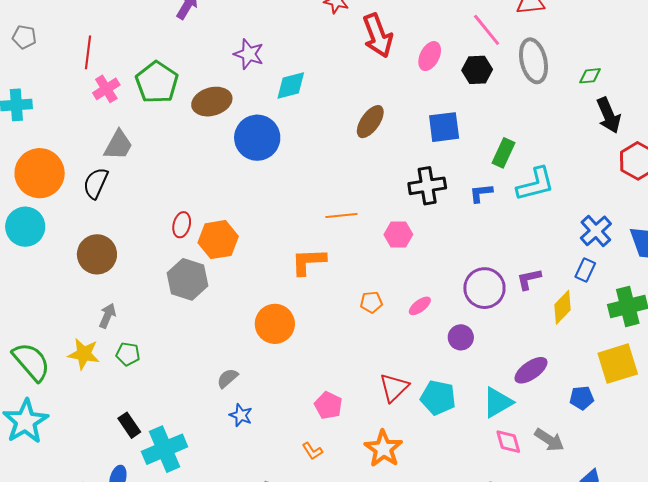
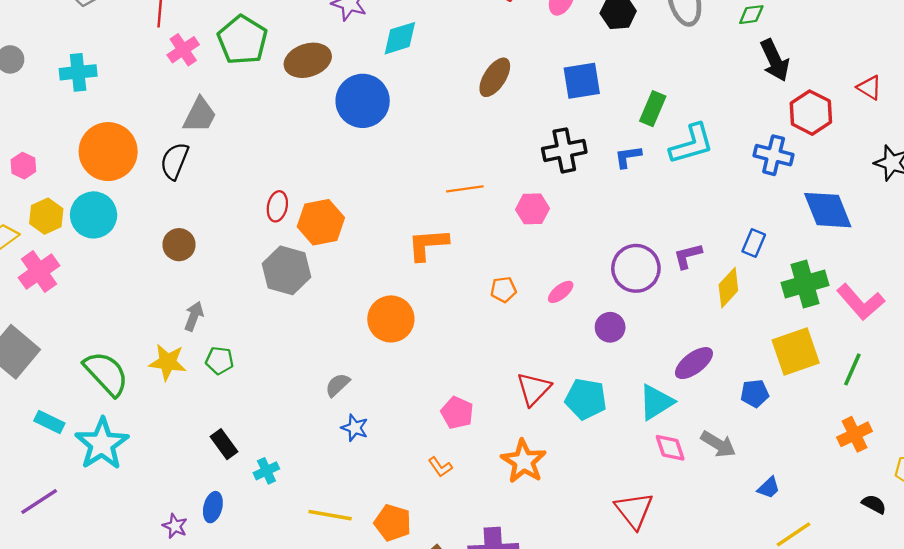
blue cross: (596, 231) -> (774, 155), moved, turned -32
brown circle: (97, 254) -> (179, 245), size x0.7
cyan cross: (165, 449) -> (266, 471), size x0.5

